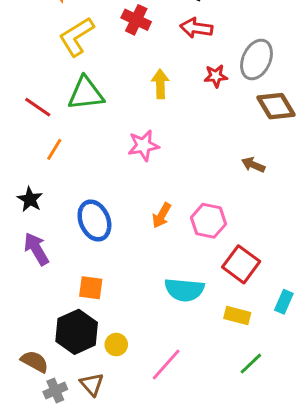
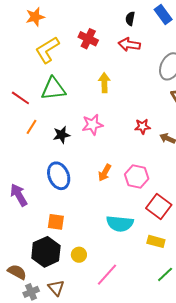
red star: (216, 76) -> (143, 126), moved
black star: (30, 199) -> (62, 135), moved, turned 30
yellow circle: (116, 345) -> (79, 255), moved

